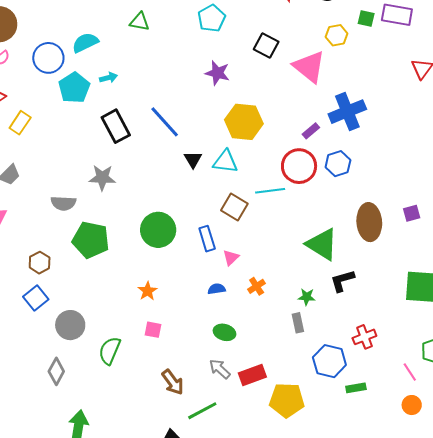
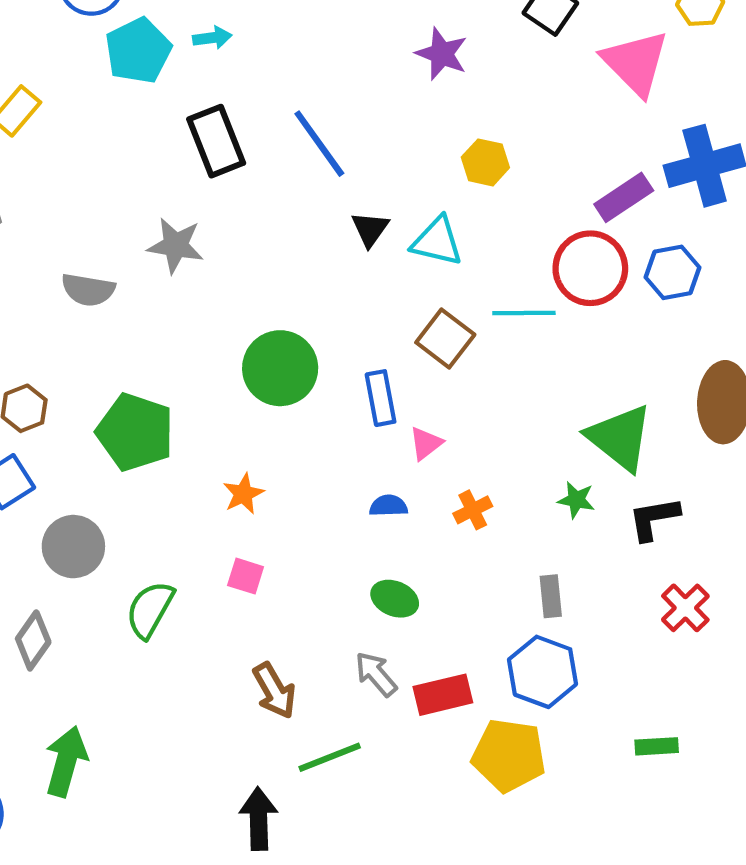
yellow hexagon: (244, 122) -> (485, 162), size x0.6
purple rectangle: (311, 131) -> (624, 197), size x1.5
green pentagon: (91, 240) -> (135, 432), moved
green star: (307, 297) -> (576, 500), moved
red cross: (364, 337) -> (685, 608), moved, turned -30
blue hexagon: (329, 361) -> (543, 672), moved

